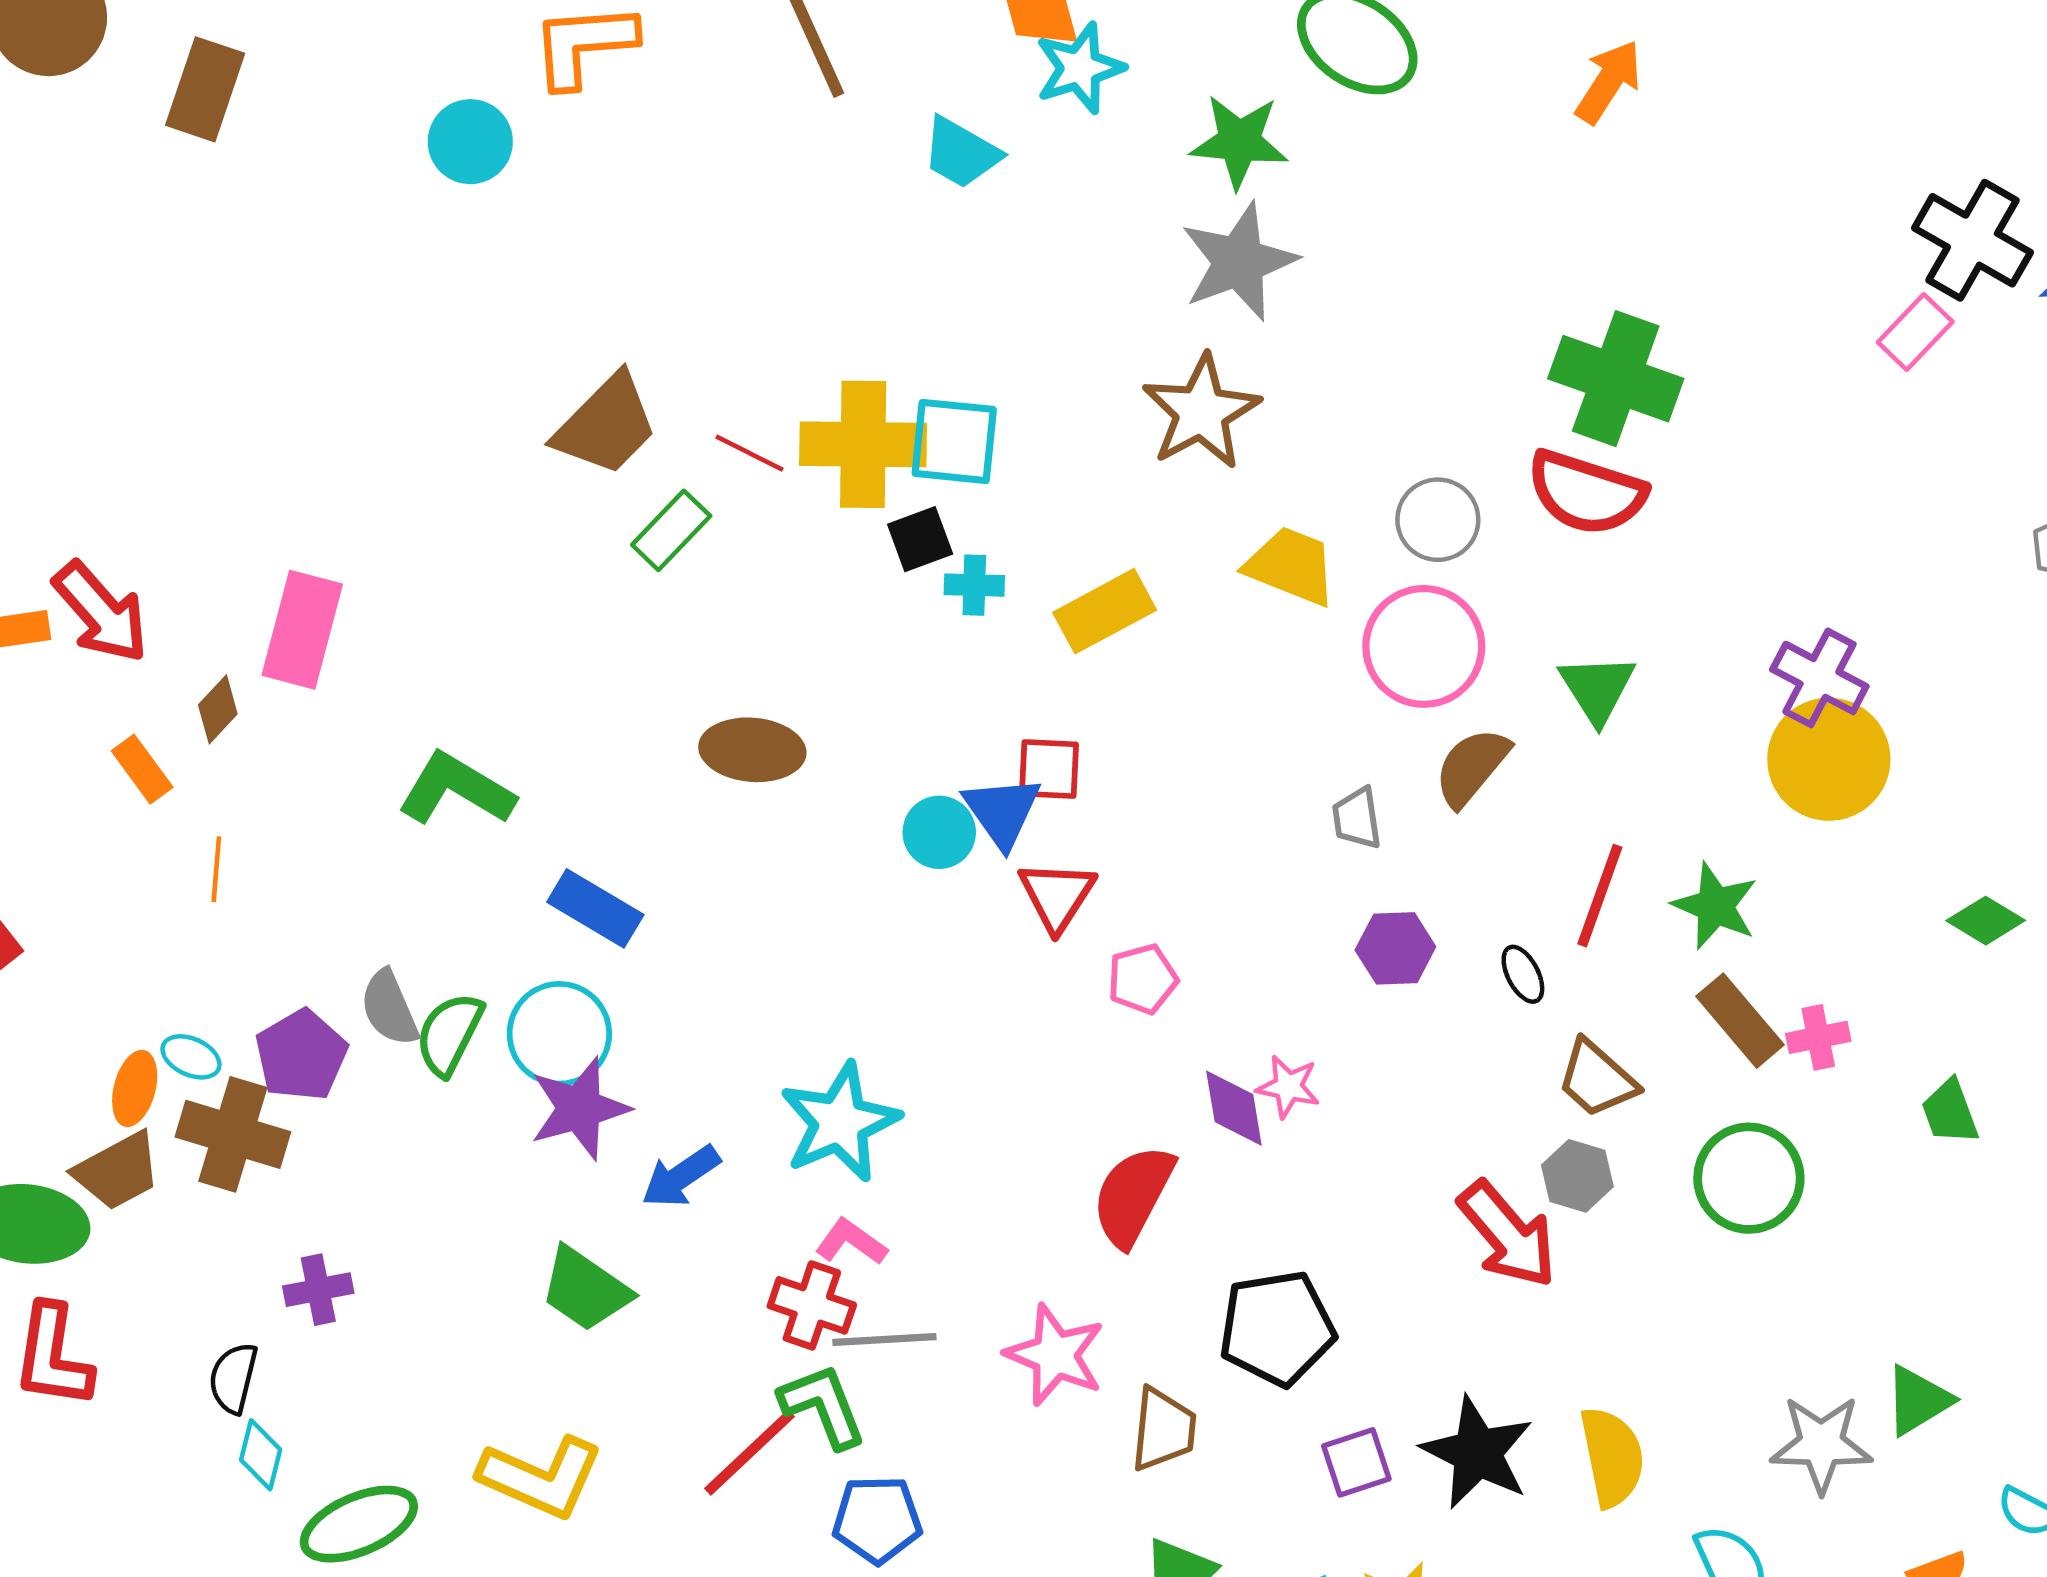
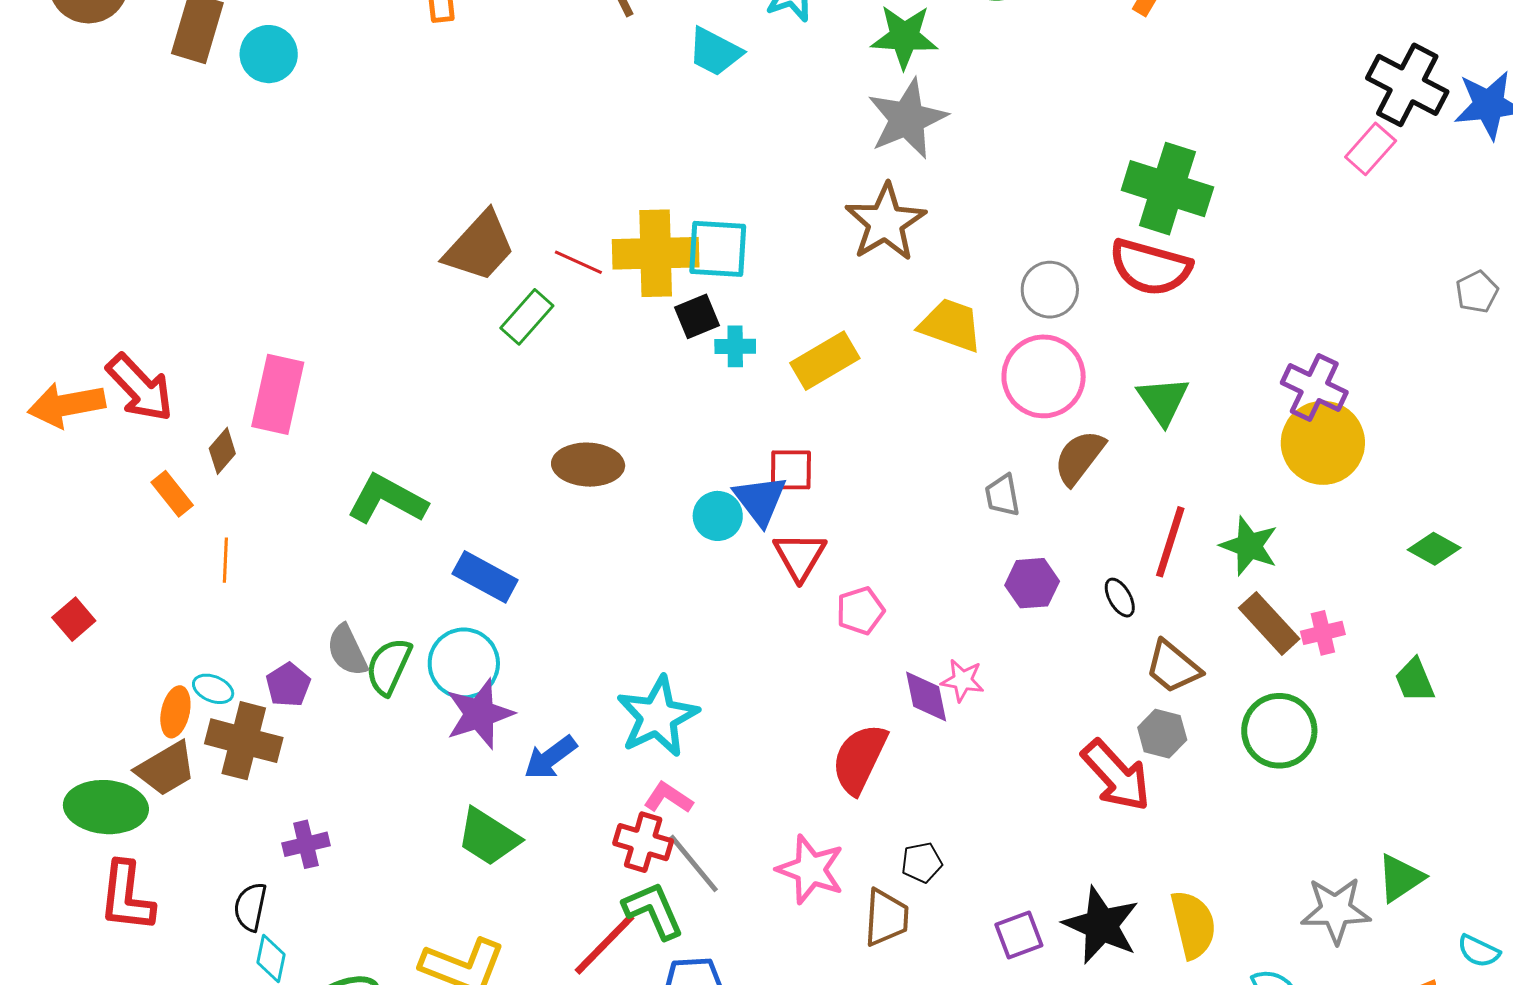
cyan circle: (470, 142) -> (269, 54), moved
purple pentagon: (301, 1055) -> (288, 685), size x0.7
black pentagon: (1277, 1328) -> (922, 862), moved, size x0.5
gray line: (884, 1339) -> (694, 863), turned 56

